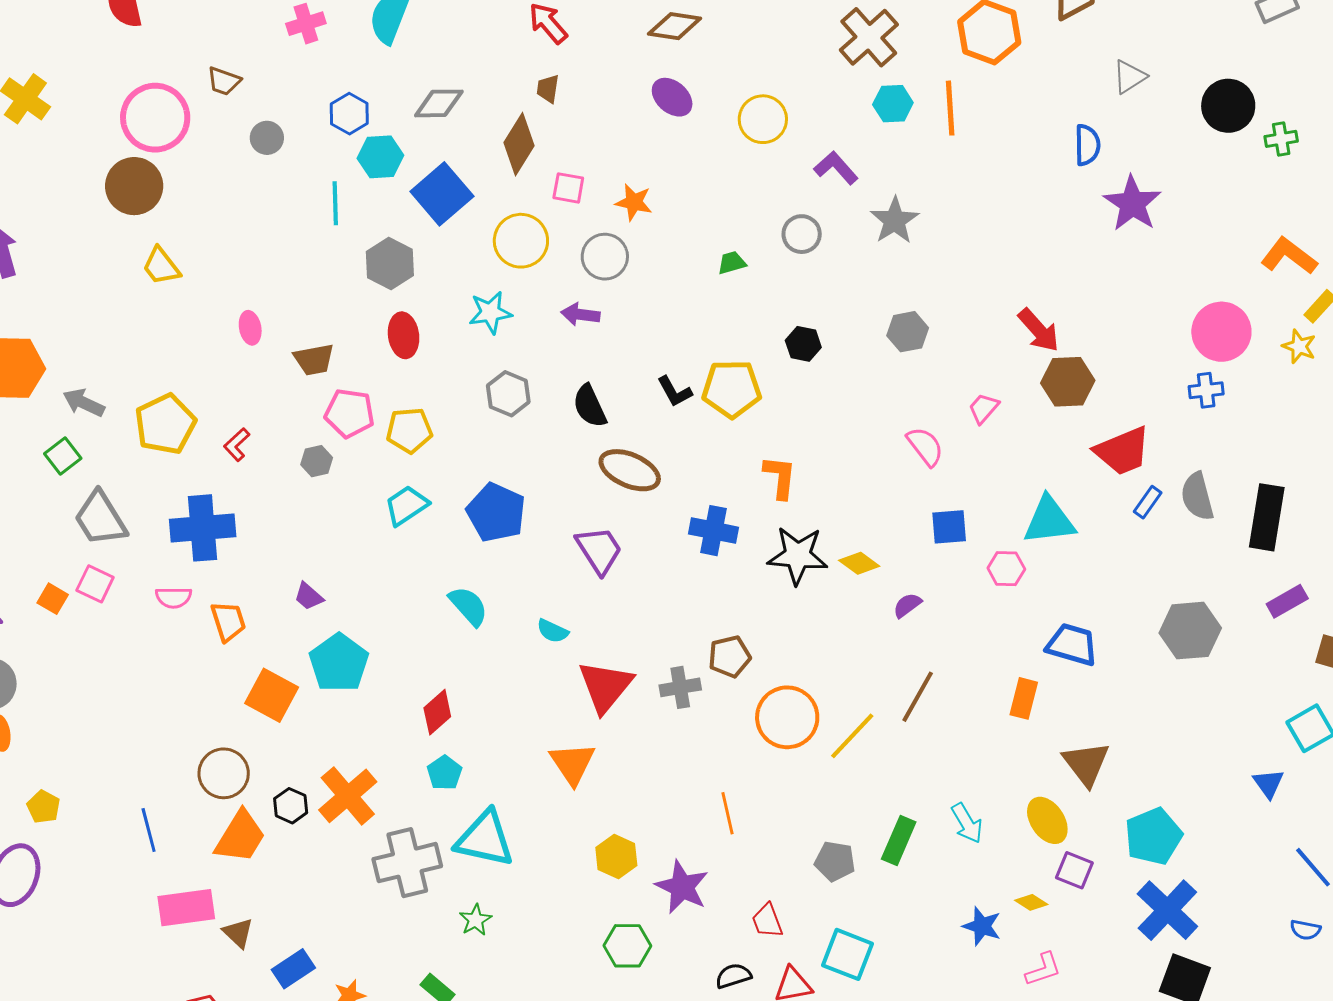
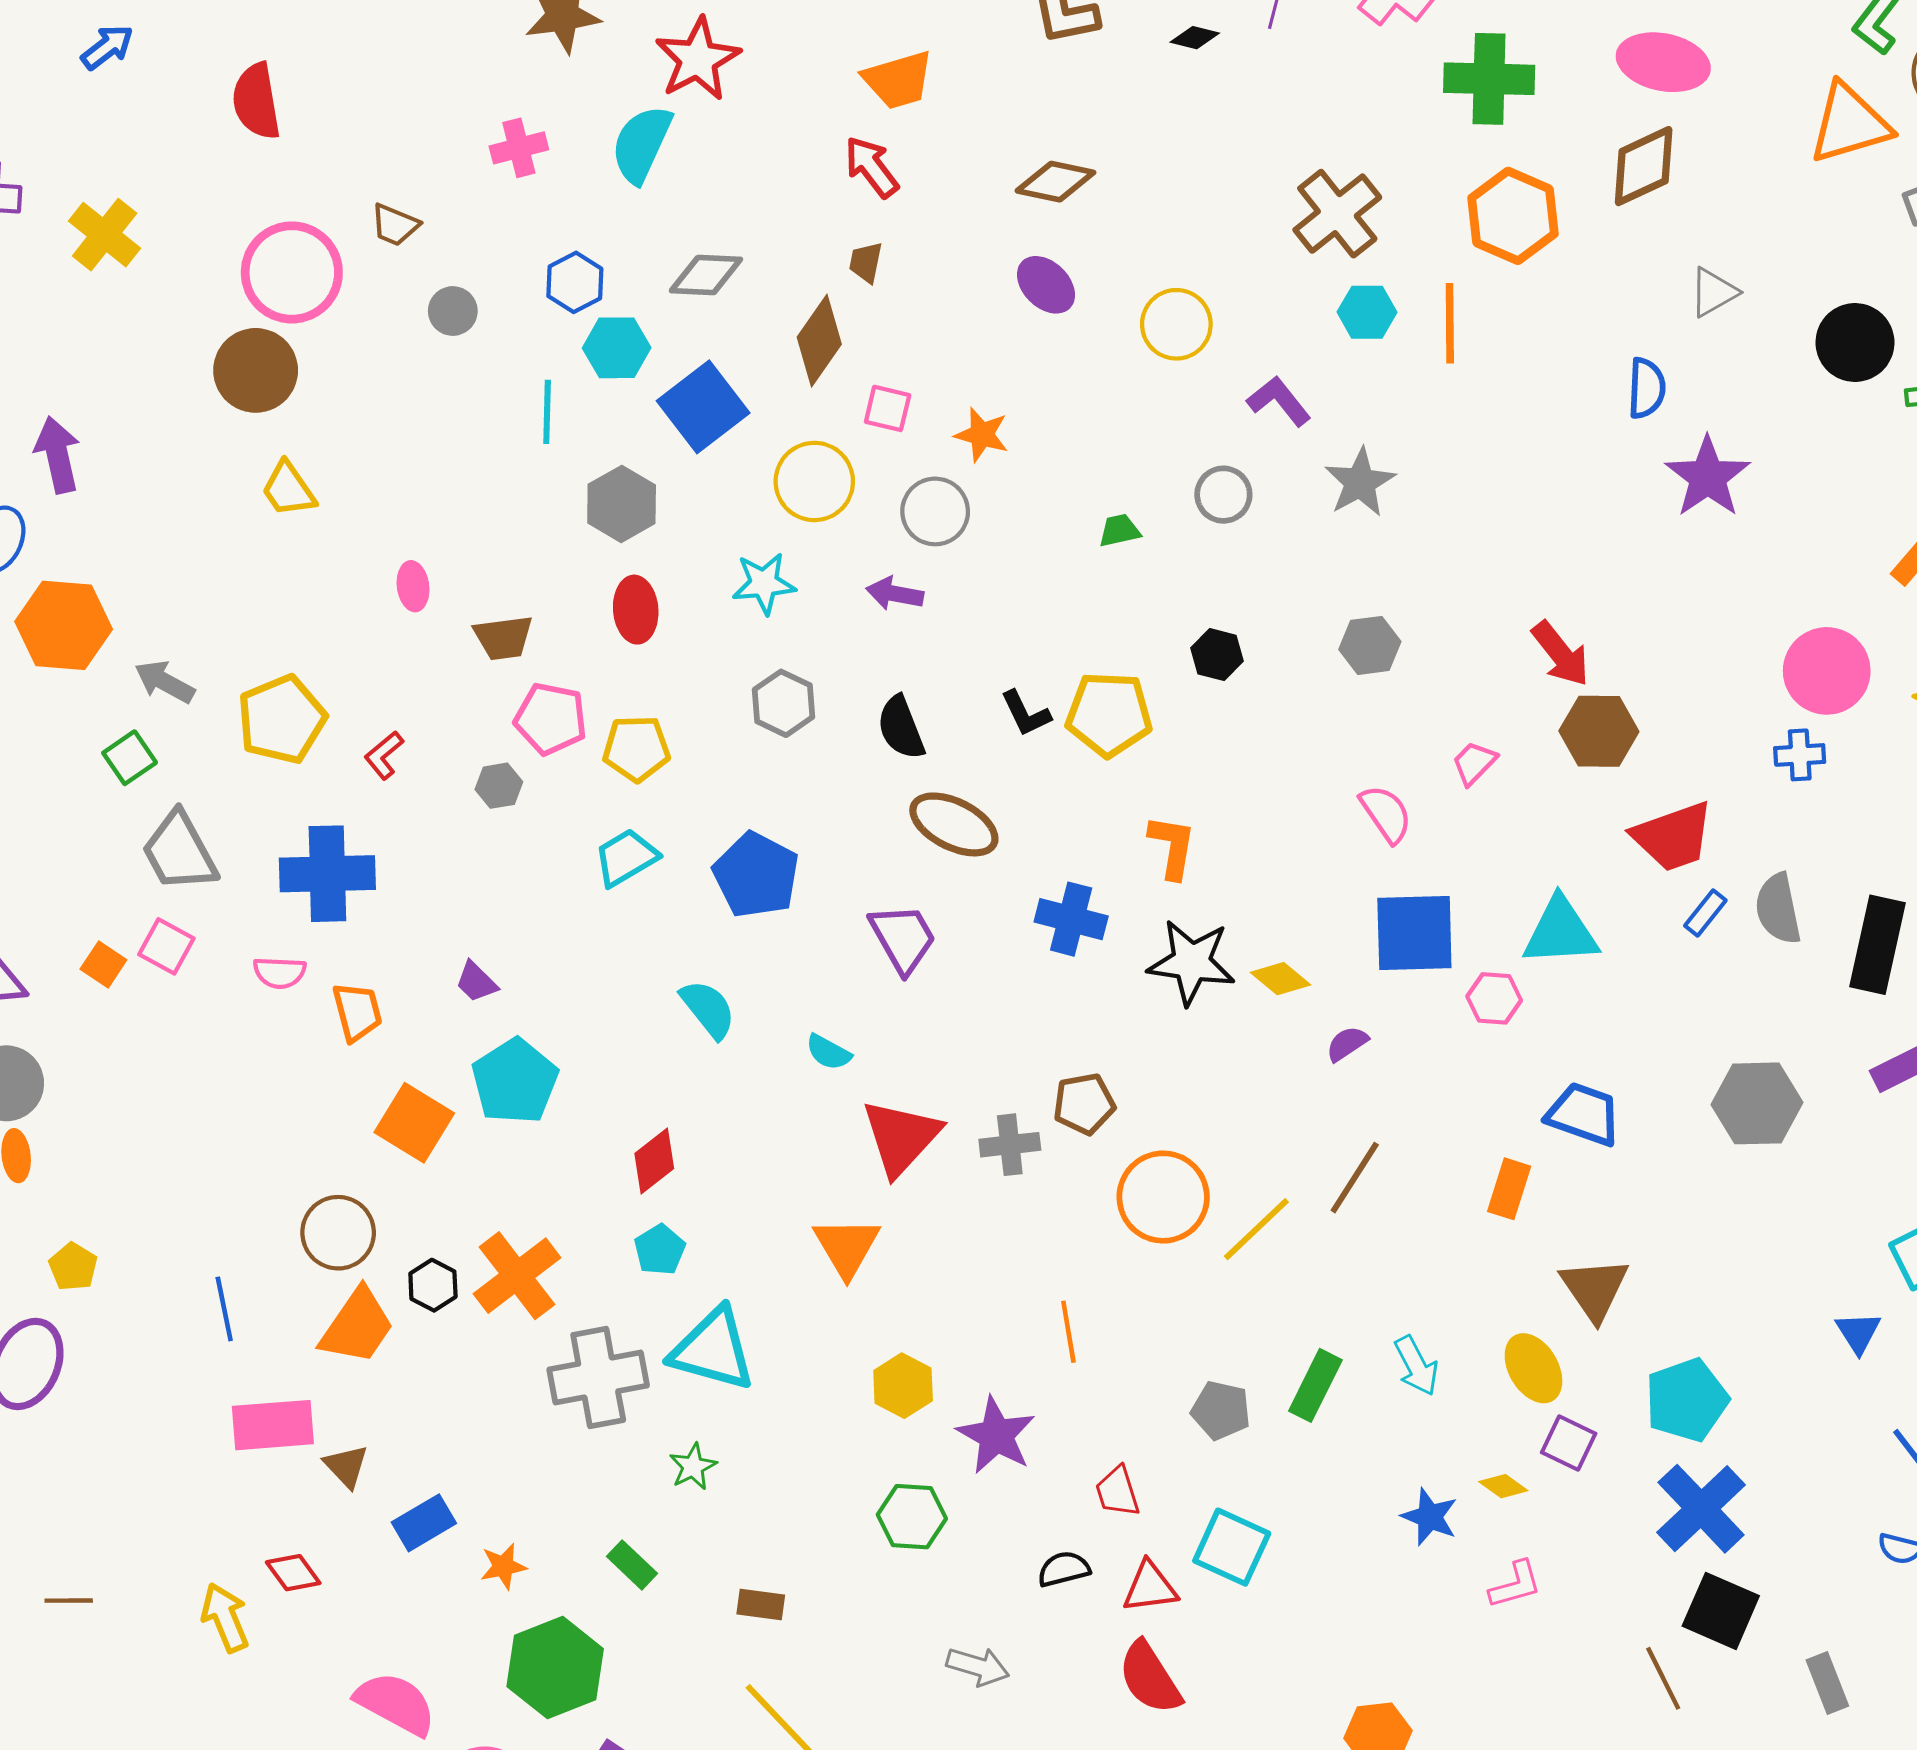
blue square: (949, 527) -> (1414, 933), size x1.6

